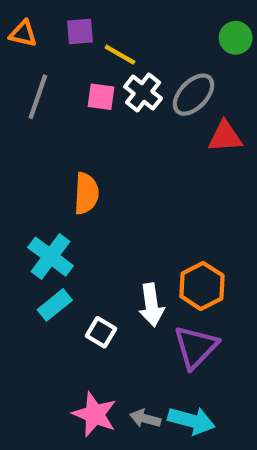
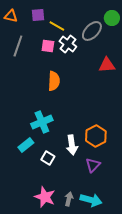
gray ellipse: (194, 95) -> (92, 31), moved
orange semicircle: (86, 193) -> (54, 81), moved
cyan cross: (50, 257) -> (42, 122), moved, turned 30
purple triangle: (196, 347) -> (93, 165), size x0.7
gray arrow: (145, 419) -> (69, 199), turned 88

